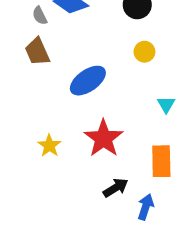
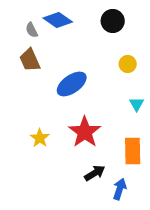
yellow circle: (144, 52) -> (128, 64), moved

